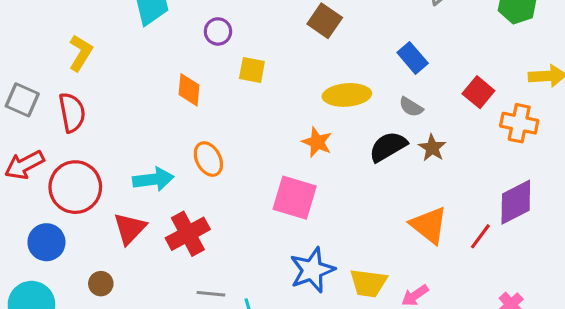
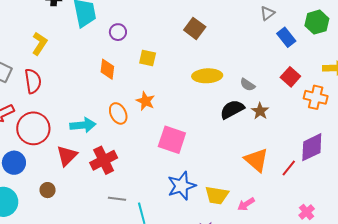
purple circle: (218, 31) -> (118, 32), moved
blue rectangle: (413, 58) -> (286, 37), moved
orange star: (317, 142) -> (145, 101), moved

